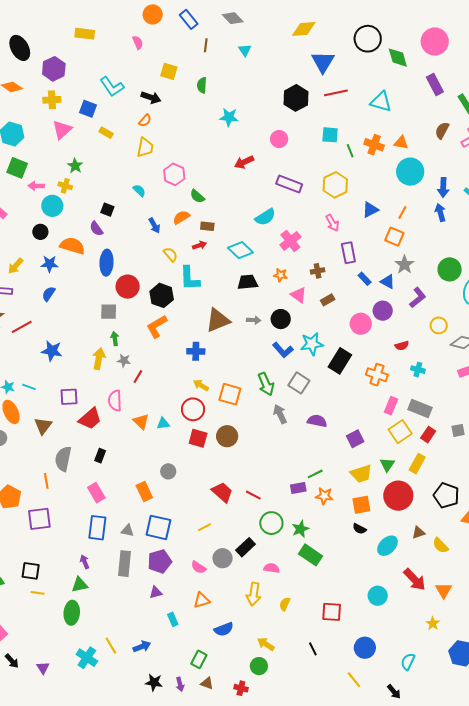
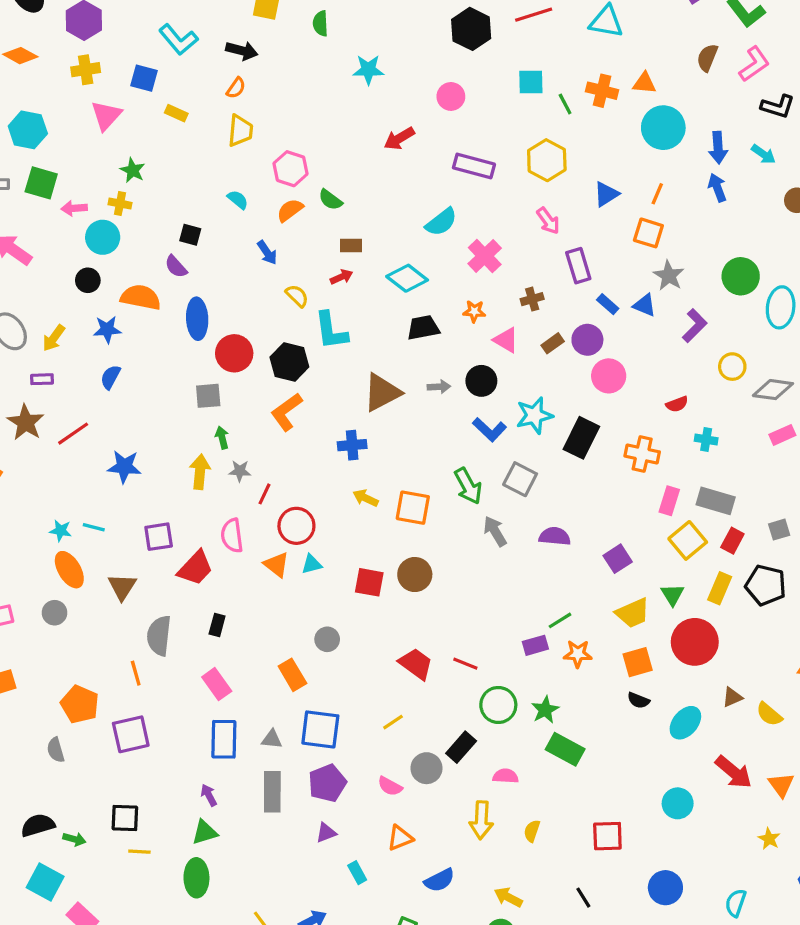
orange semicircle: (181, 217) -> (290, 210), moved
purple circle: (383, 311) -> (587, 340), moved
red circle: (193, 409) -> (296, 526), moved
black pentagon: (446, 495) -> (766, 585), moved

